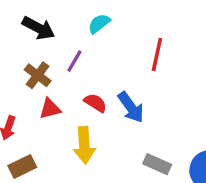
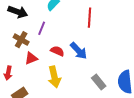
gray rectangle: (157, 164) -> (99, 82), turned 35

